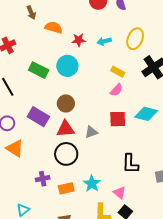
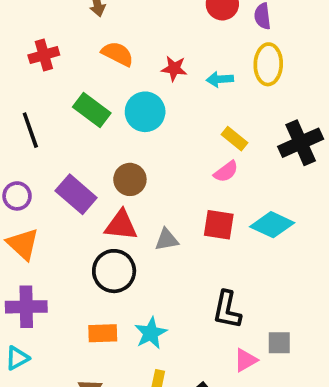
orange semicircle: (54, 27) -> (118, 54), moved
yellow ellipse: (135, 39) -> (268, 64), moved, turned -30
purple cross: (43, 179) -> (26, 307), moved, size x1.5
pink triangle: (119, 193) -> (246, 360), moved, turned 40

